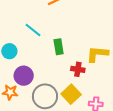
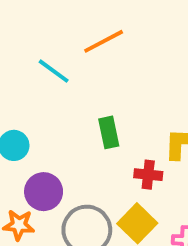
cyan line: (33, 30) -> (54, 71), moved

